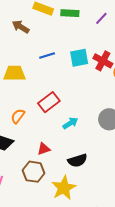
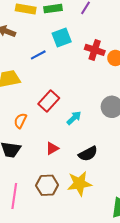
cyan square: (79, 58) -> (62, 37), moved
brown hexagon: (34, 172) -> (47, 185), moved
yellow star: (64, 188) -> (79, 184), turned 30

